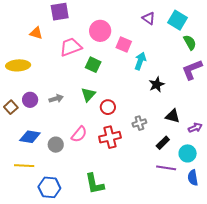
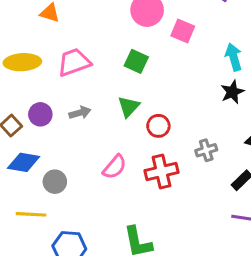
pink trapezoid: (71, 47) -> (74, 62), moved
cyan arrow: (140, 61) -> (234, 57), moved, turned -36
blue diamond: (30, 137) -> (24, 162), moved
gray circle: (56, 145) -> (55, 182), moved

